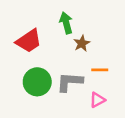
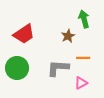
green arrow: (66, 23) -> (84, 19), moved
green circle: (37, 82) -> (17, 68), moved

